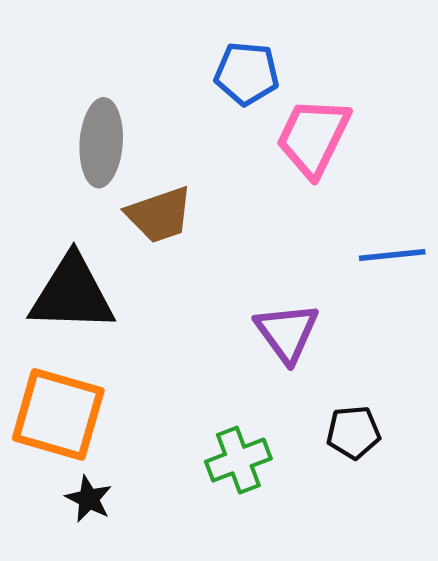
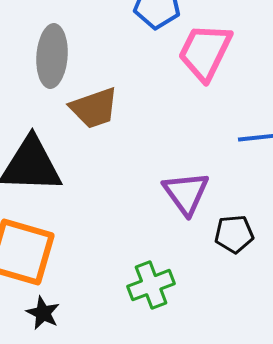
black pentagon: (353, 432) -> (234, 234), moved

